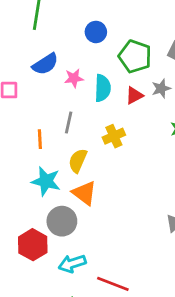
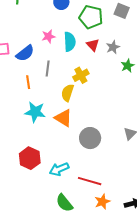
blue semicircle: (45, 64) -> (25, 53), moved
gray star: (161, 88) -> (113, 47), moved
red triangle: (134, 95) -> (93, 45), turned -40
yellow semicircle: (78, 161) -> (67, 93), moved
gray circle: (62, 221) -> (90, 138), moved

